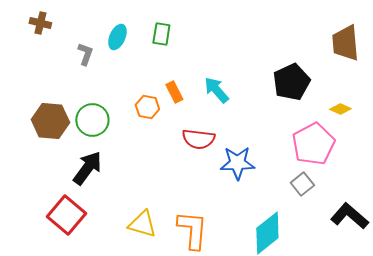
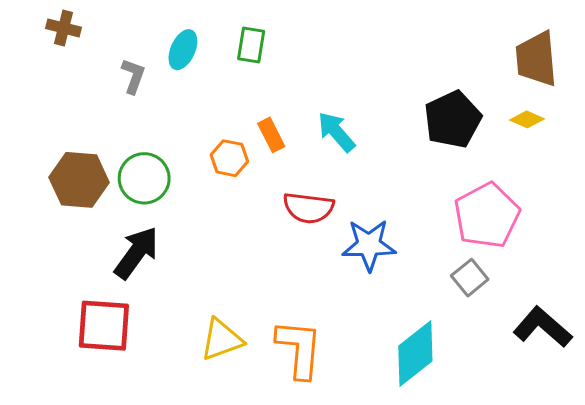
yellow diamond: (340, 109) -> (527, 119), moved
red square: (66, 215) -> (104, 326), turned -36
yellow triangle: (142, 224) -> (222, 340), turned -36

